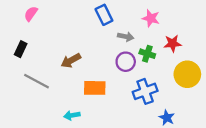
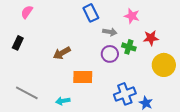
gray line: (37, 81) -> (27, 93), moved
blue cross: (145, 91) -> (125, 94), moved

